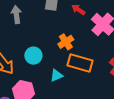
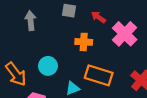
orange cross: (66, 42) -> (84, 42), moved, turned 35

